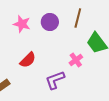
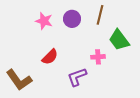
pink cross: (76, 60) -> (98, 57), turned 32

